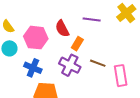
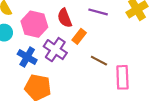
purple cross: (70, 65) -> (55, 50), moved

